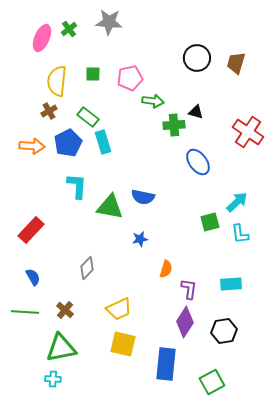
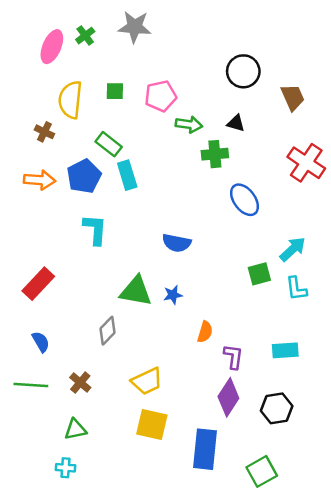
brown trapezoid: (236, 63) -> (293, 97), moved, turned 140
brown cross: (49, 111) -> (44, 132), moved, turned -35
black triangle: (196, 112) -> (236, 123), moved
green triangle: (110, 207) -> (136, 291), moved
green triangle: (61, 348) -> (75, 429), size x0.6

